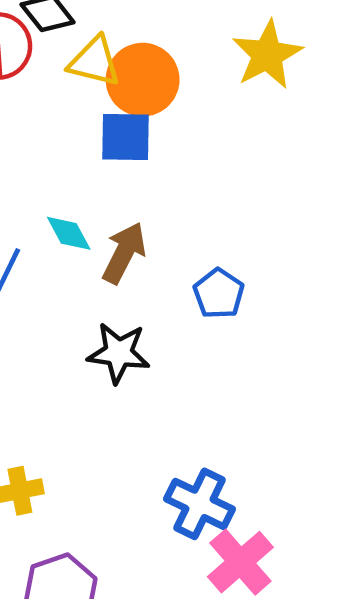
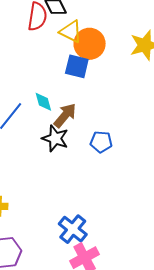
blue pentagon: (219, 294) -> (101, 142), turned 30
black star: (119, 353) -> (55, 138), moved

